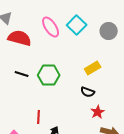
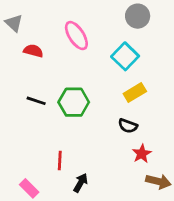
cyan square: (77, 25) -> (125, 56), moved
gray circle: (109, 31) -> (138, 16), moved
red semicircle: (20, 38) -> (33, 51), size x0.6

